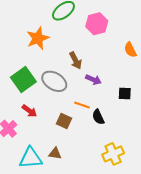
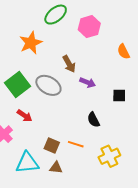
orange line: (82, 105) -> (76, 144), moved
brown square: (64, 121) -> (52, 145), moved
brown triangle: (55, 153) -> (56, 168), moved

